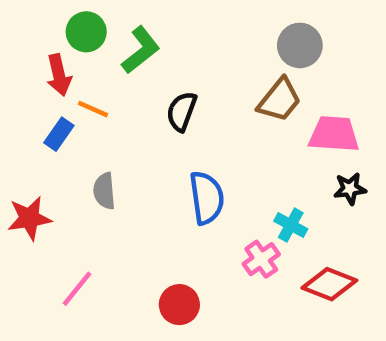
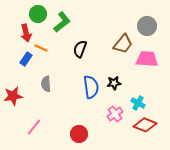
gray circle: (300, 45) -> (147, 26), moved
black star: (350, 189) -> (114, 83), moved
cyan cross: (291, 225) -> (138, 103), moved

